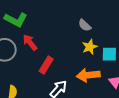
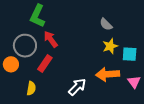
green L-shape: (16, 20) -> (37, 16), turned 85
red rectangle: (46, 65) -> (45, 64), moved

